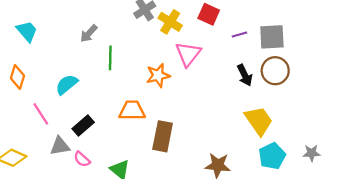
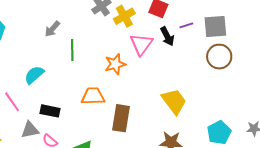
yellow cross: (170, 22) -> (124, 16), turned 30
black arrow: (245, 75) -> (167, 36), moved
yellow trapezoid: (259, 121) -> (174, 101), moved
black rectangle: (83, 126) -> (50, 111), turned 54

